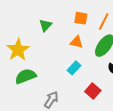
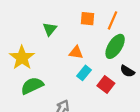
orange triangle: (77, 42) -> (76, 52), moved
red square: (93, 91) -> (106, 85), moved

